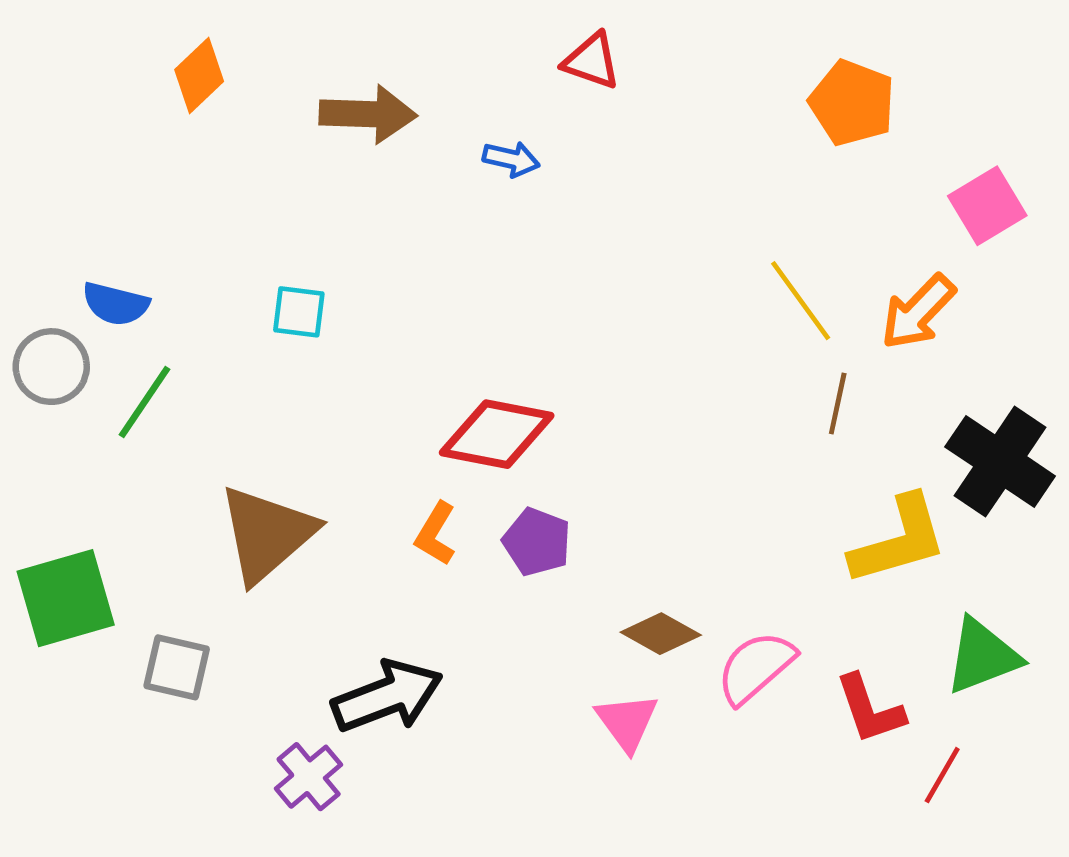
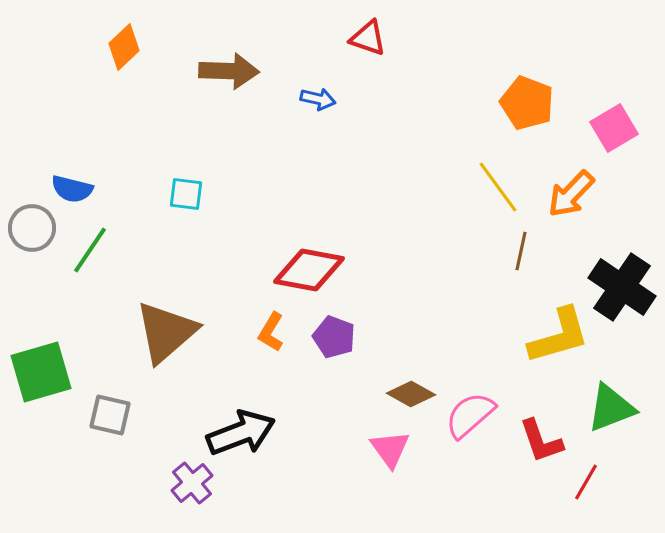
orange pentagon: (852, 103) -> (527, 103), moved

